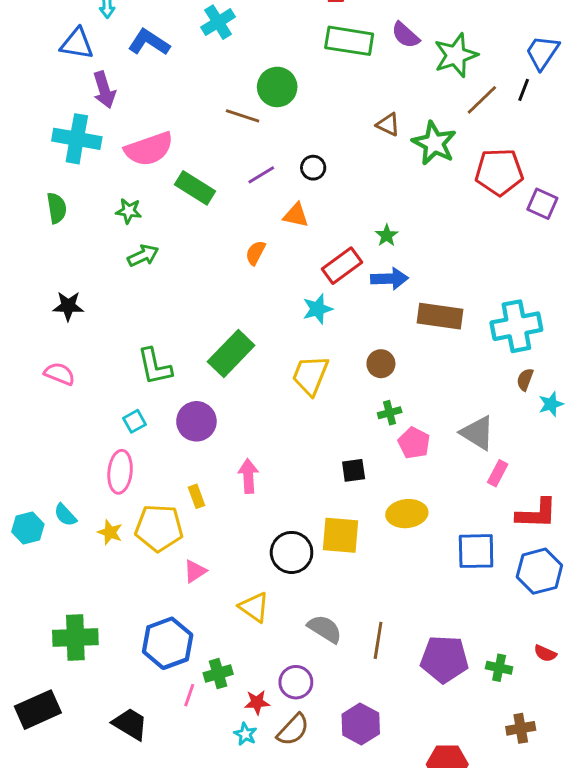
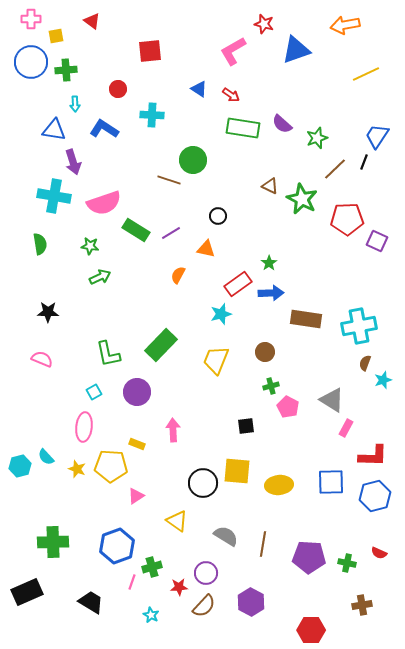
cyan cross: (218, 22) -> (152, 115), turned 35
green star: (456, 55) -> (317, 138), size x0.7
purple line: (261, 175) -> (171, 233), moved
yellow rectangle: (196, 496) -> (137, 444), turned -49
yellow ellipse: (407, 514) -> (279, 485), moved
cyan star: (245, 734) -> (151, 615), moved

